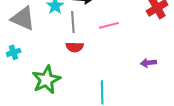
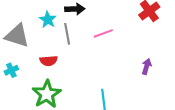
red semicircle: (75, 47) -> (49, 61), moved
purple arrow: (148, 63) -> (147, 67), turned 119

